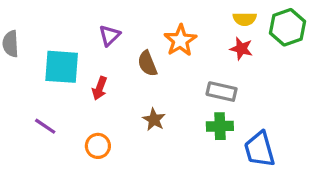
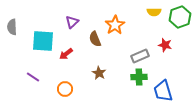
red star: (241, 49) -> (165, 45), moved
red arrow: (100, 88) -> (66, 54), turned 32
gray rectangle: (222, 92) -> (140, 56), turned -36

